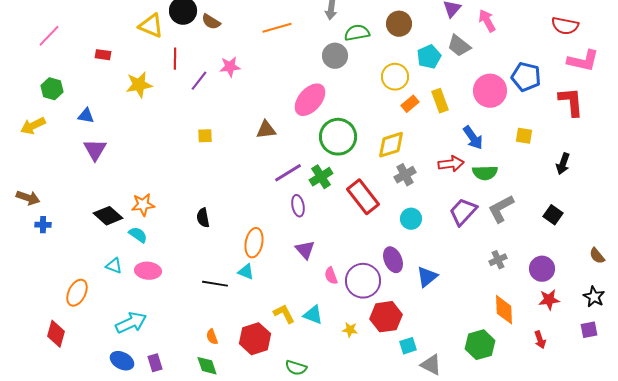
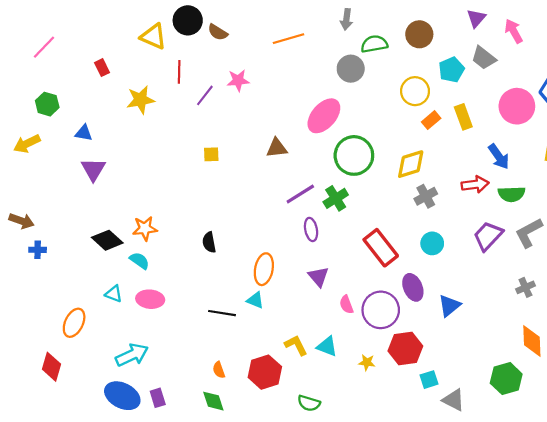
red rectangle: (103, 55) -> (102, 68), turned 56
red rectangle: (363, 197) -> (381, 248), moved
blue ellipse: (122, 361) -> (122, 396), size x1.4

